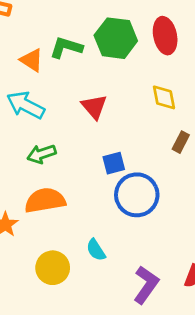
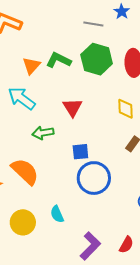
orange triangle: (32, 60) -> (31, 66), turned 30
green arrow: (41, 154) -> (43, 133), moved
orange semicircle: (45, 200) -> (25, 171), turned 44

